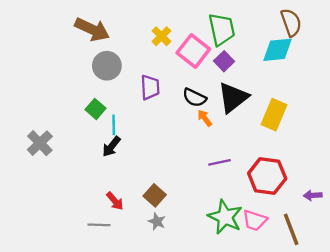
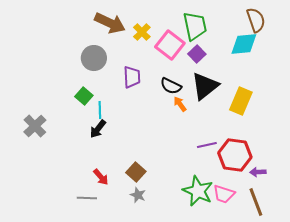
brown arrow: (92, 29) -> (110, 23), moved
purple line: (219, 162) -> (207, 145), moved
purple arrow: (313, 195) -> (258, 172), moved

